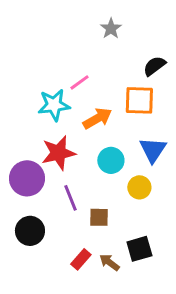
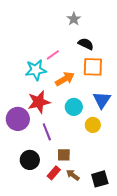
black semicircle: (154, 66) -> (86, 44), moved, turned 63
brown square: (99, 217) -> (64, 155), moved
black circle: (30, 231) -> (30, 160), moved
black square: (139, 249) -> (100, 179), moved

